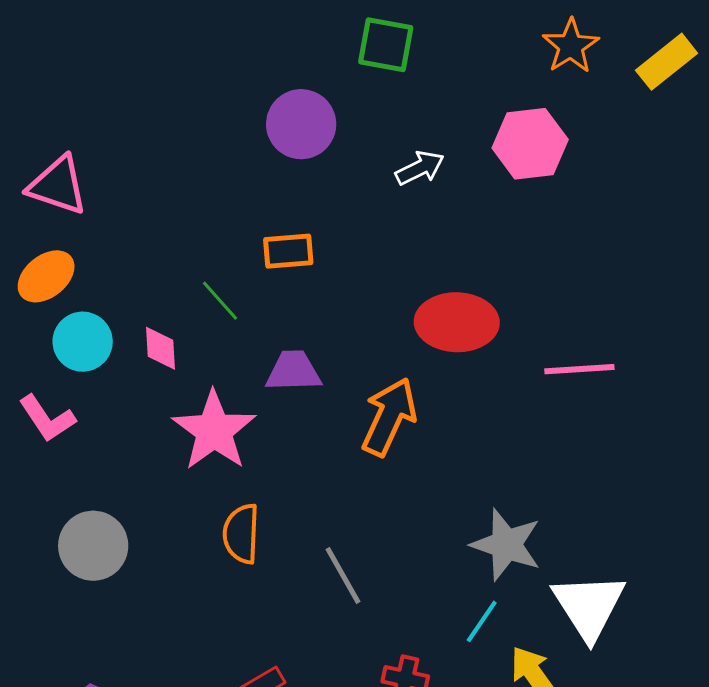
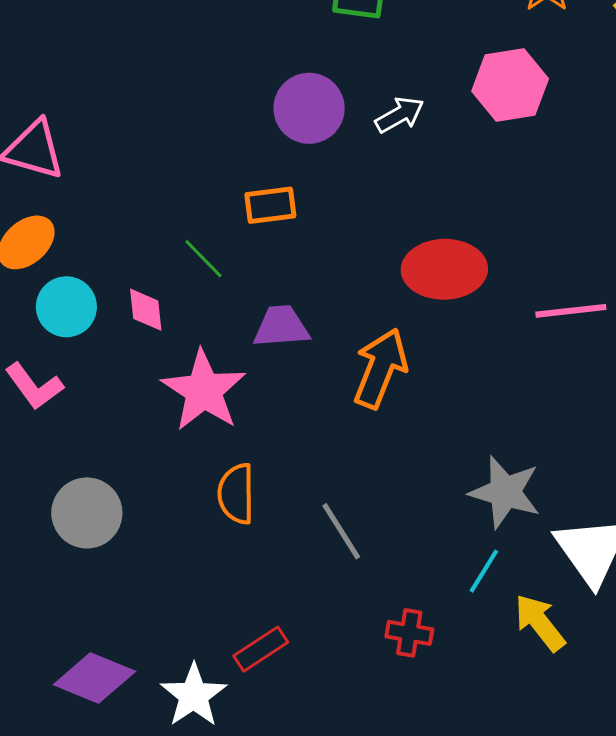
purple circle: (301, 124) -> (309, 108), moved

